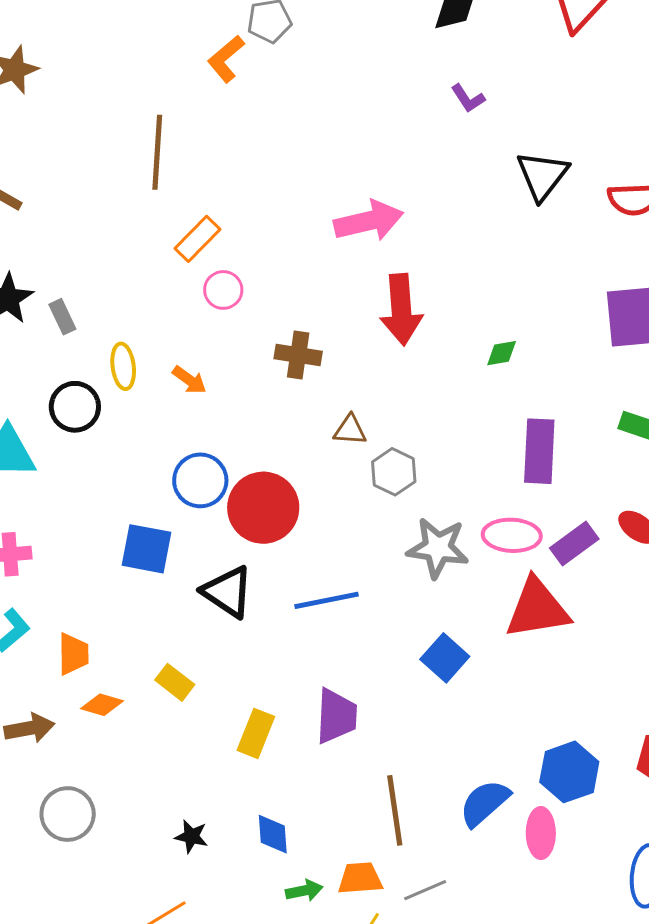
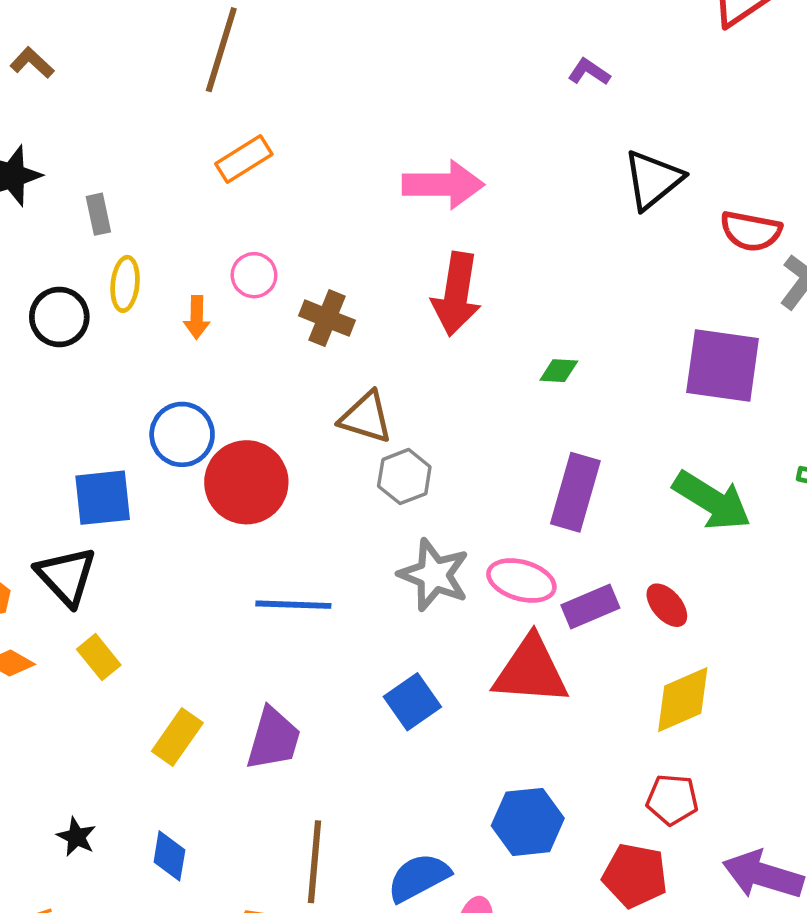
purple L-shape: (468, 98) -> (589, 72), turned 144
pink circle: (223, 290) -> (254, 275), moved
gray rectangle: (62, 317) -> (98, 214), moved
orange arrow: (189, 380) -> (197, 317), turned 42
brown triangle: (350, 430) -> (366, 417), size x1.4
blue square: (147, 549) -> (103, 498), turned -30
black triangle: (228, 592) -> (66, 576), moved
blue hexagon: (569, 772) -> (528, 822), moved

